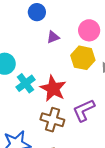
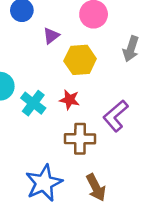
yellow hexagon: (83, 58) -> (80, 60), moved
red star: (53, 89) -> (70, 100), size x0.6

